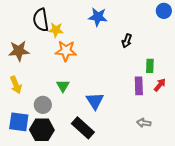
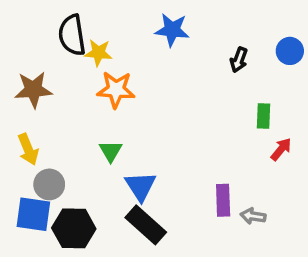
blue circle: (164, 11) -> (290, 51), moved
black arrow: (127, 41) -> (239, 60), moved
purple rectangle: (139, 86) -> (223, 200), moved
blue triangle: (95, 101) -> (141, 186), moved
gray circle: (43, 105) -> (49, 184), moved

